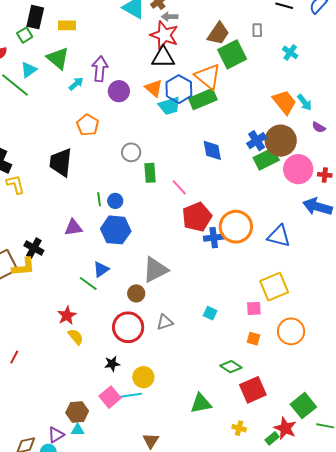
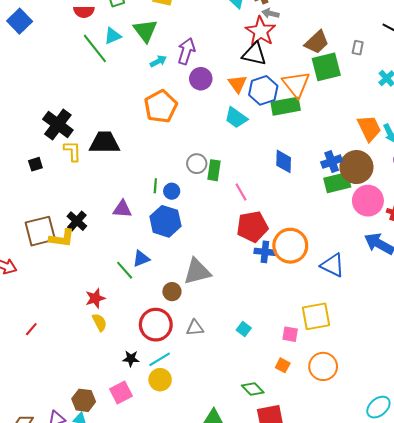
cyan trapezoid: (169, 106) -> (236, 118), moved, turned 40
orange pentagon: (88, 125) -> (161, 106), size x1.4
gray circle: (131, 152) -> (197, 164), moved
black trapezoid: (61, 162) -> (105, 143), moved, turned 72
cyan line: (131, 395) -> (160, 359), moved, turned -35

